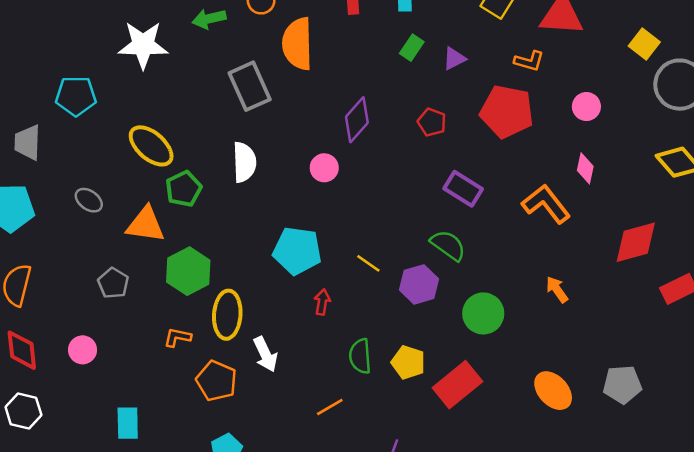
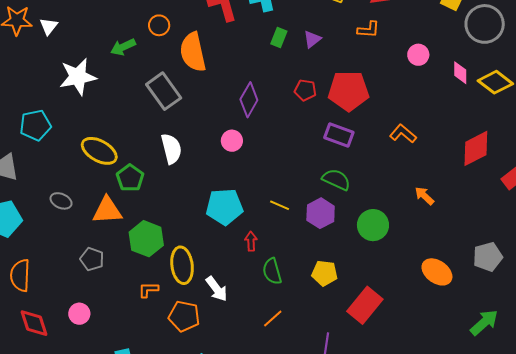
red pentagon: (507, 111) -> (349, 91), moved
pink diamond: (585, 168) -> (460, 73), moved
orange L-shape: (546, 204) -> (403, 134), size x0.7
green semicircle: (360, 356) -> (272, 271), moved
red rectangle: (457, 385) -> (365, 305), moved

